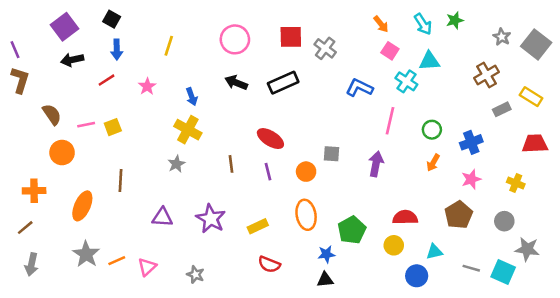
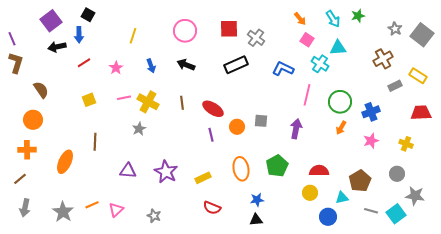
blue arrow: (117, 50) -> (79, 35), moved
black rectangle: (283, 83) -> (236, 65), moved
blue arrow: (192, 97) -> (151, 66), moved
pink line: (86, 125) -> (124, 98), moved
green circle: (432, 130) -> (340, 102), size x1.5
orange circle: (62, 153) -> (33, 120), moved
brown line: (231, 164) -> (182, 103), moved
orange circle: (306, 172) -> (237, 127), moved
brown pentagon: (459, 215) -> (360, 181), moved
green pentagon: (352, 230) -> (277, 166), moved
gray star: (86, 254) -> (63, 212), moved
cyan square: (503, 272) -> (396, 214), turned 30

